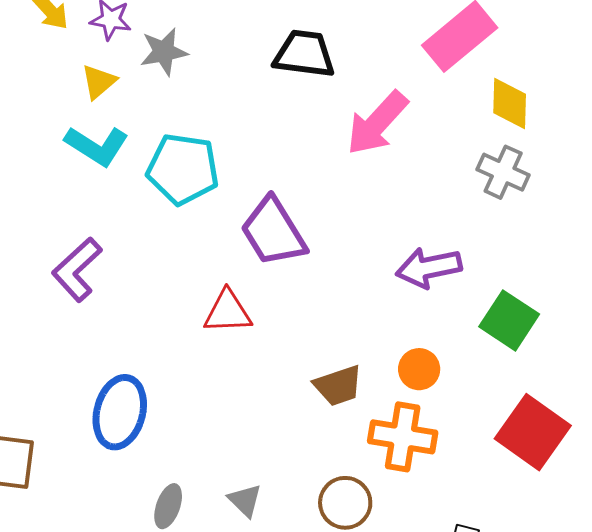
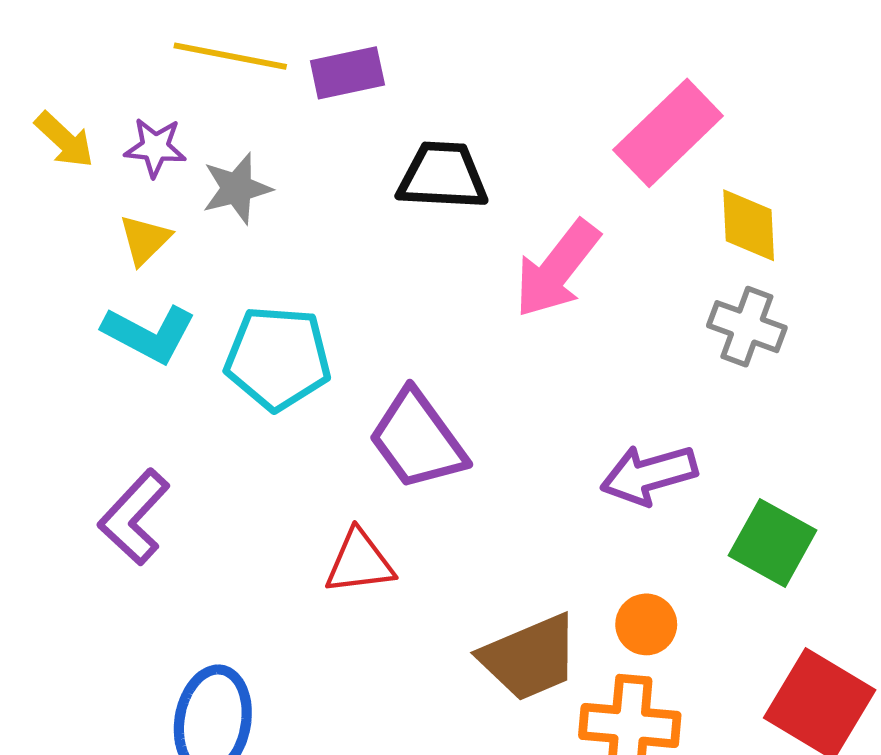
brown trapezoid: (338, 386) -> (530, 658), size x1.4

